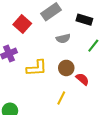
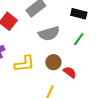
black rectangle: (84, 20) -> (79, 14), moved
gray semicircle: (63, 39) -> (49, 34), size x1.5

